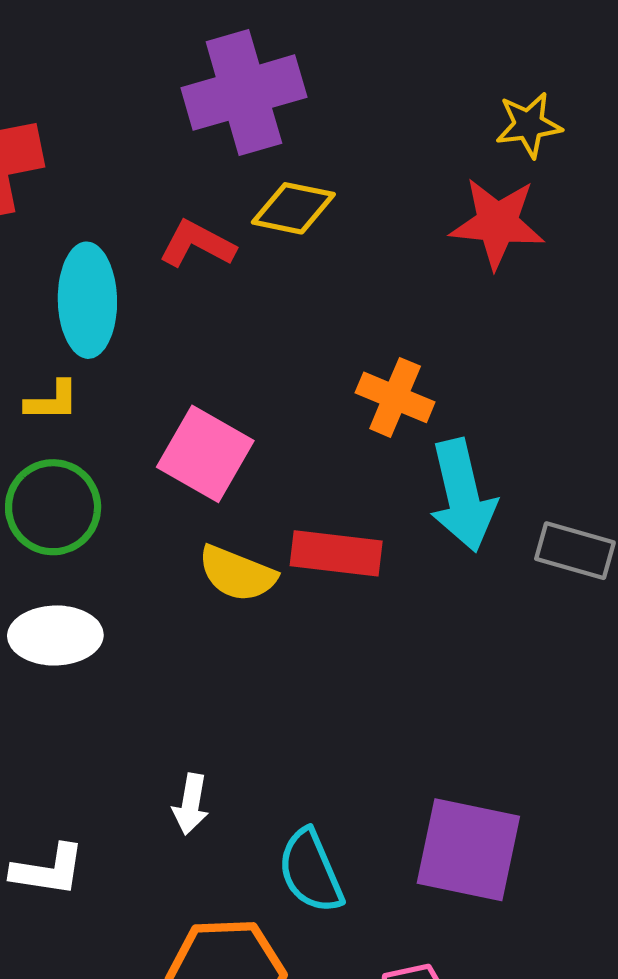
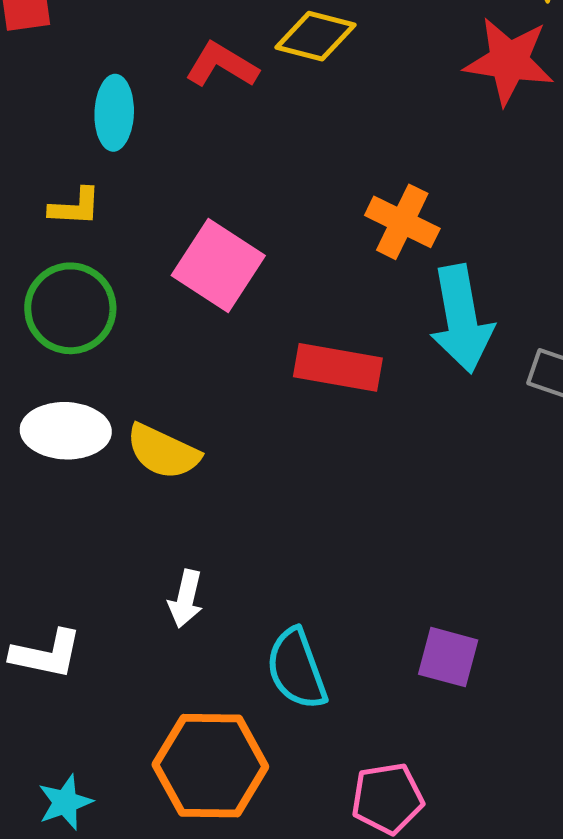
cyan ellipse: (87, 300) -> (114, 113), size x0.7
yellow semicircle: (237, 574) -> (163, 452), moved
purple square: (468, 850) -> (448, 657), size x0.6

